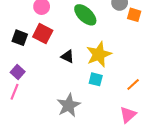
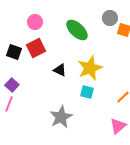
red square: (43, 34) -> (36, 48), turned 36

